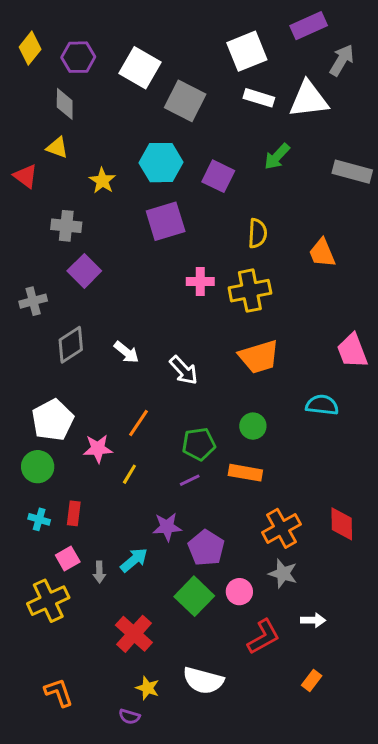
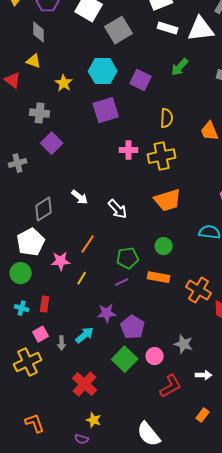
gray square: (185, 101) -> (119, 30), turned 32
gray diamond: (71, 345) -> (44, 209), moved
orange cross: (282, 528) -> (199, 290), moved, turned -30
white semicircle: (203, 680) -> (149, 434), moved, turned 36

